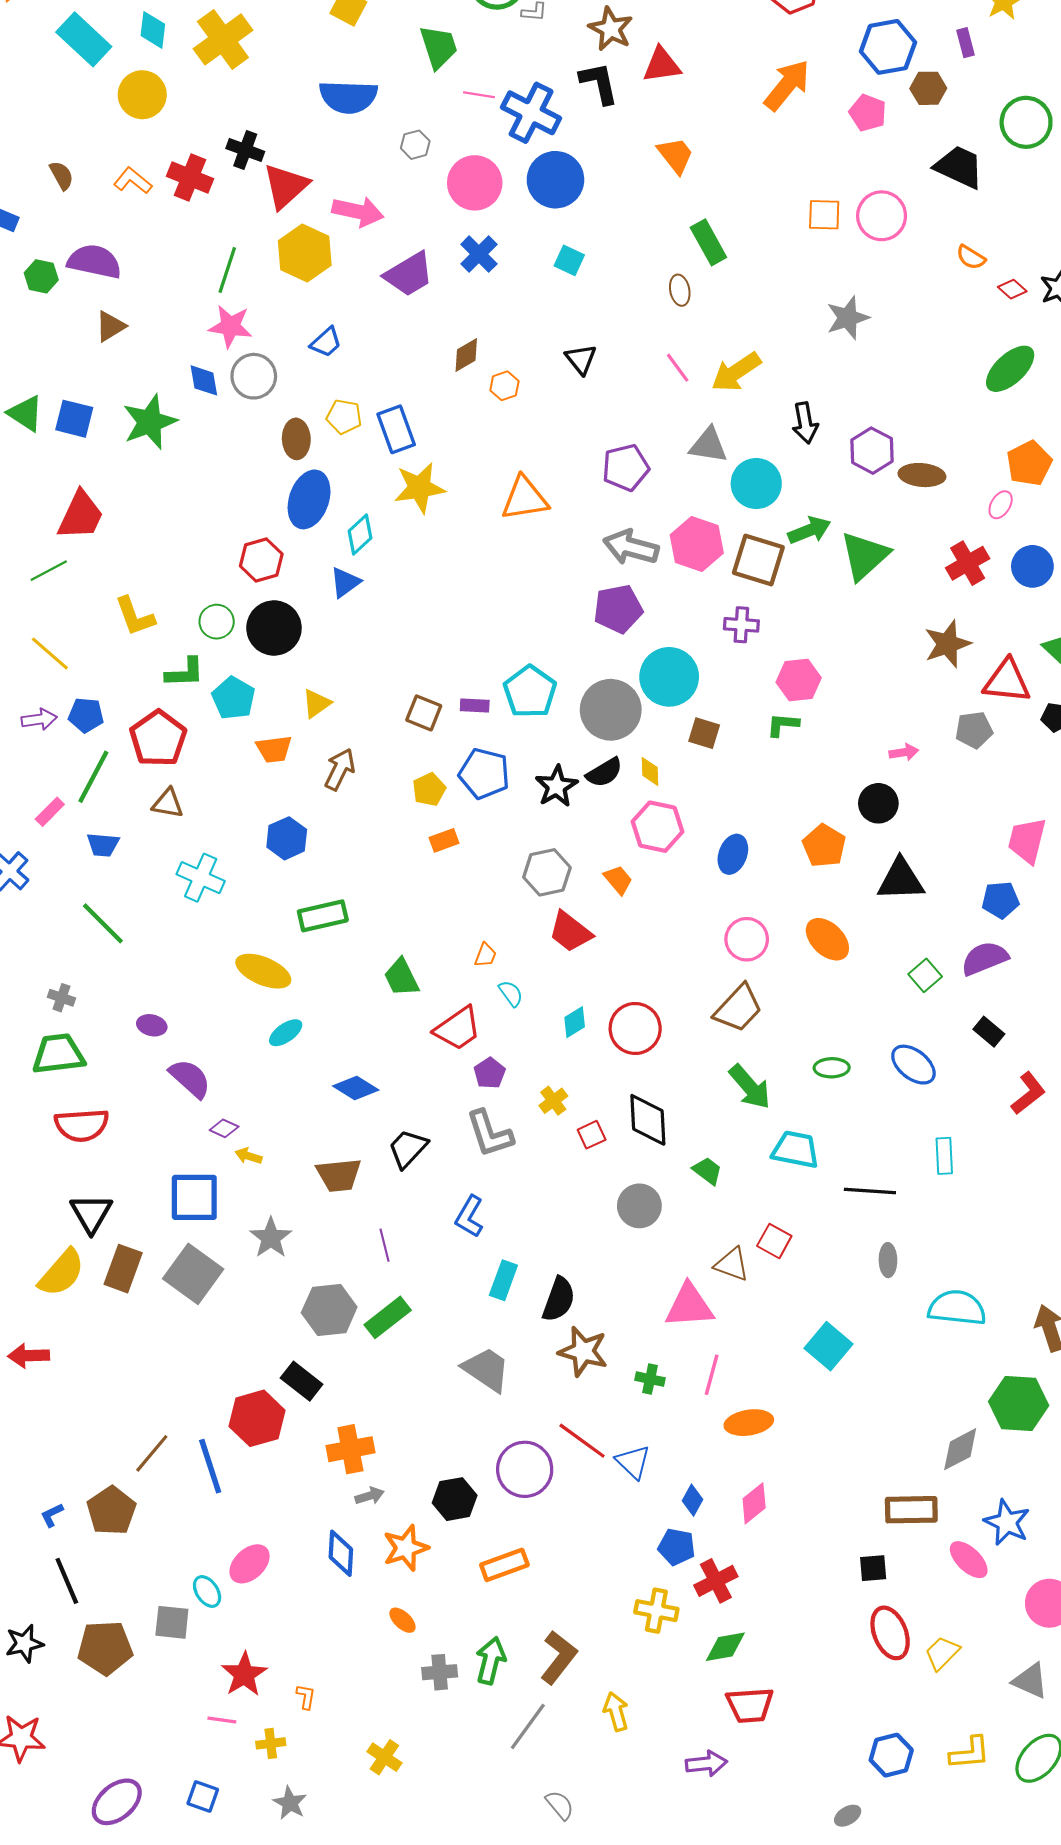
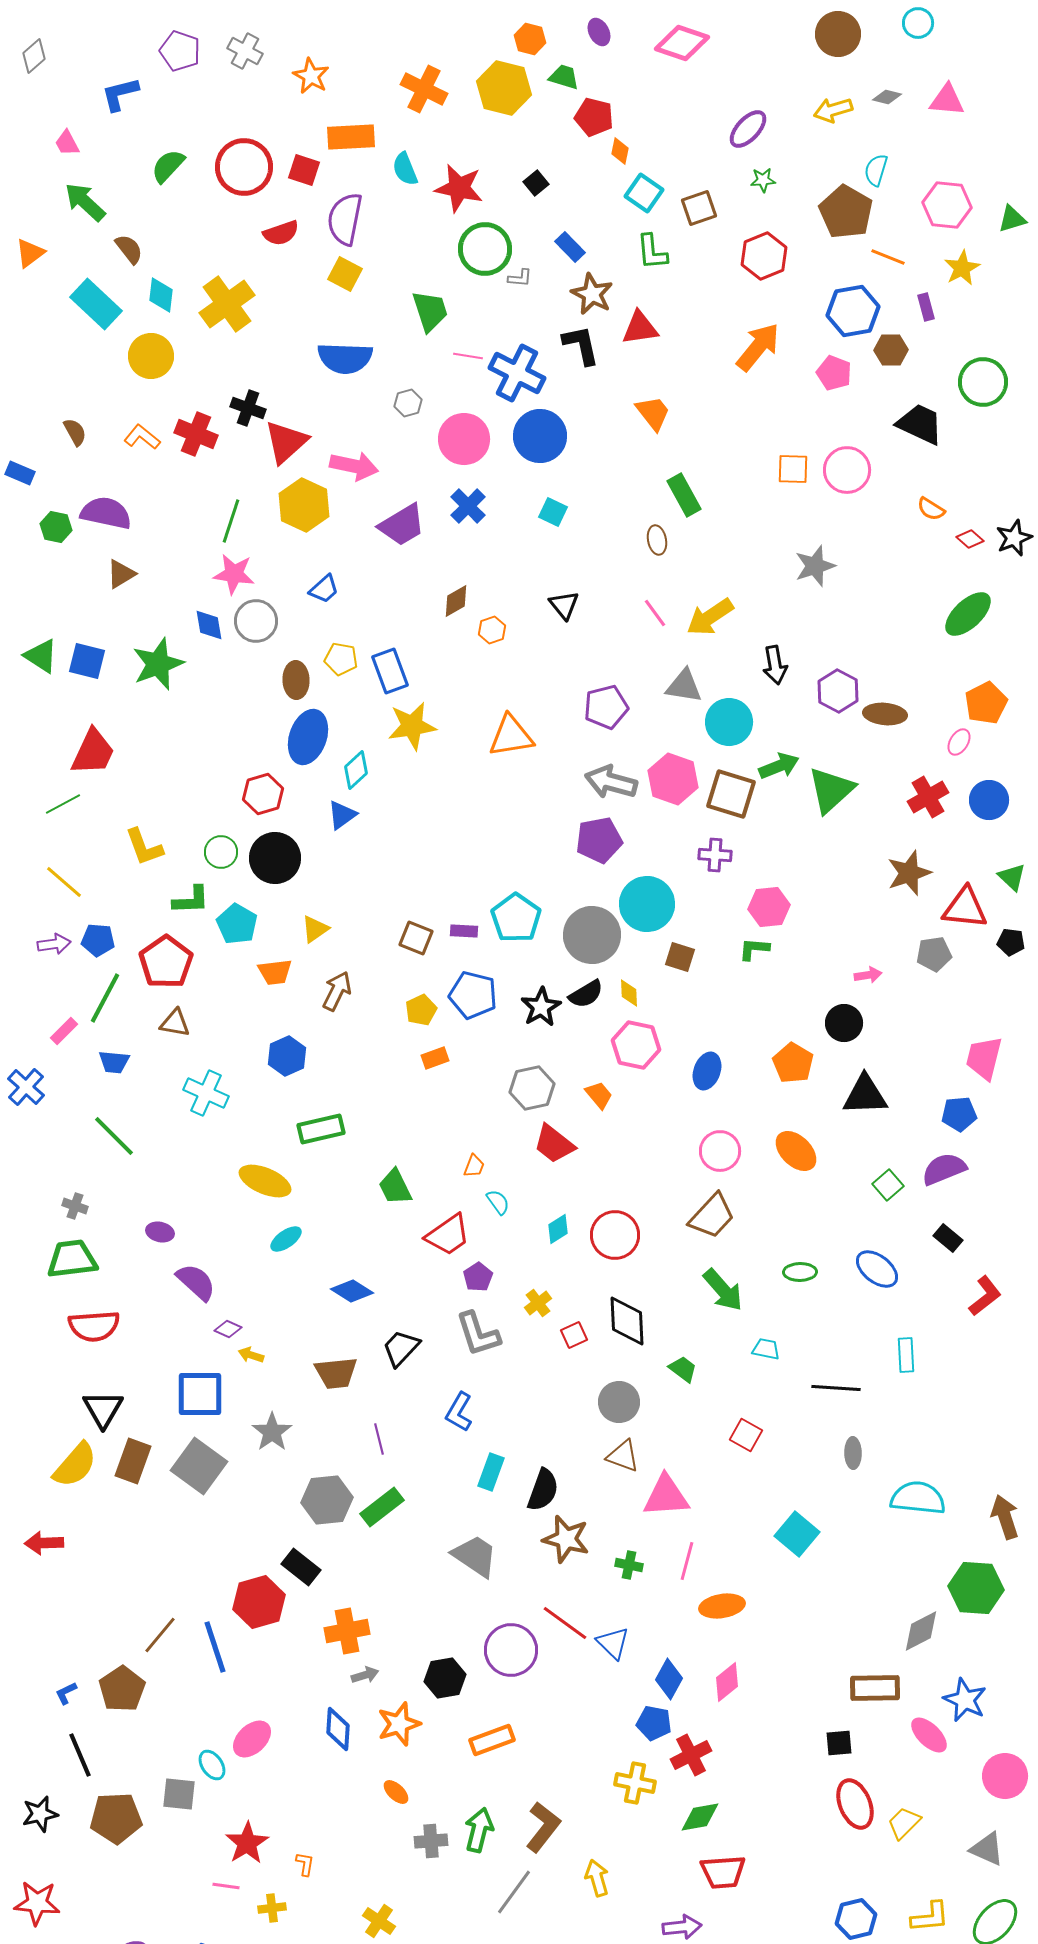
cyan trapezoid: (796, 1150) -> (766, 1349), size x0.6
brown triangle: (732, 1264) -> (623, 1456), moved
blue diamond: (693, 1500) -> (669, 1679), size x1.4

